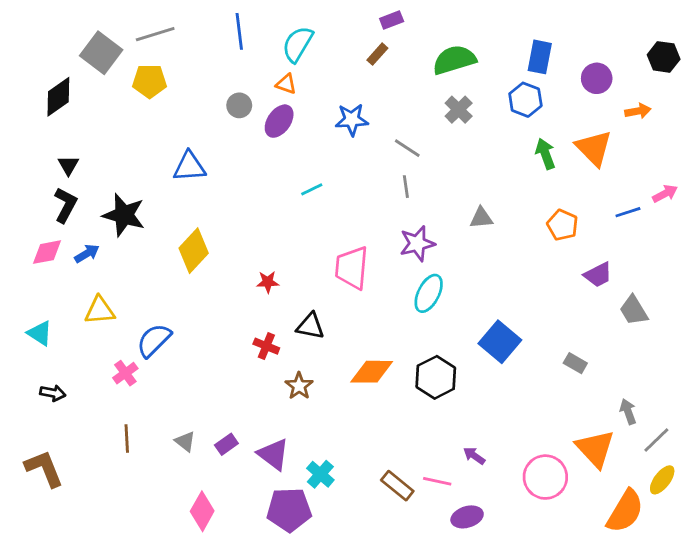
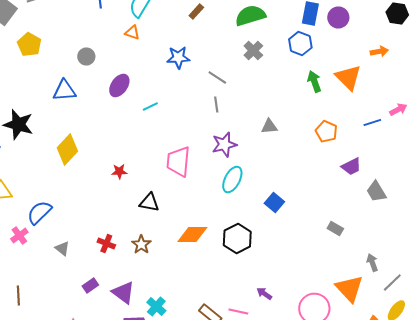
purple circle: (597, 78) -> (338, 18), moved
yellow pentagon: (150, 81) -> (29, 44), moved, turned 30
gray circle: (239, 105) -> (86, 56), moved
purple ellipse: (279, 121) -> (119, 86), moved
blue square: (500, 342) -> (274, 202), moved, size x0.7
red cross: (266, 346) -> (106, 244), moved
brown line: (127, 439) -> (18, 296), moved
gray triangle: (185, 441) -> (62, 248), moved

